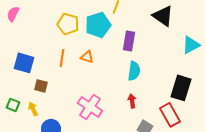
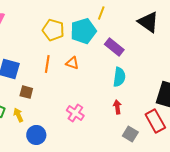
purple rectangle: (129, 41) -> (114, 47), turned -60
pink cross: (90, 107) -> (75, 113), size x0.7

